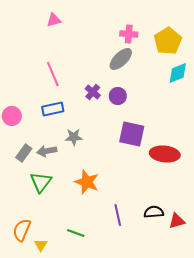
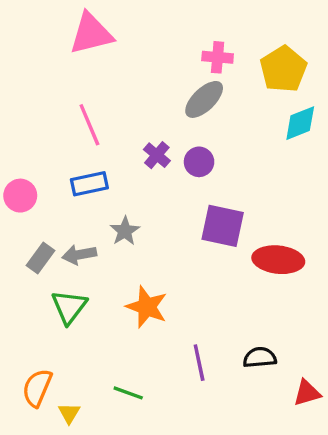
pink triangle: (54, 20) -> (91, 34), size x1.8
gray star: (74, 137) -> (125, 231), turned -30
red triangle: (177, 221) -> (307, 393), moved

